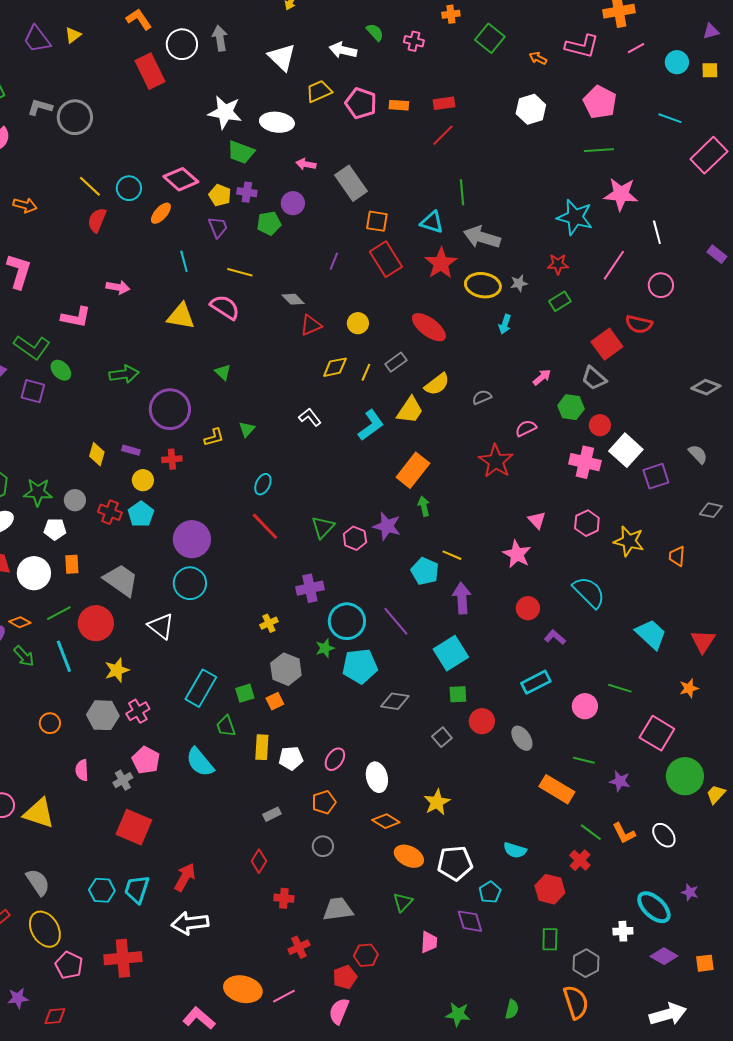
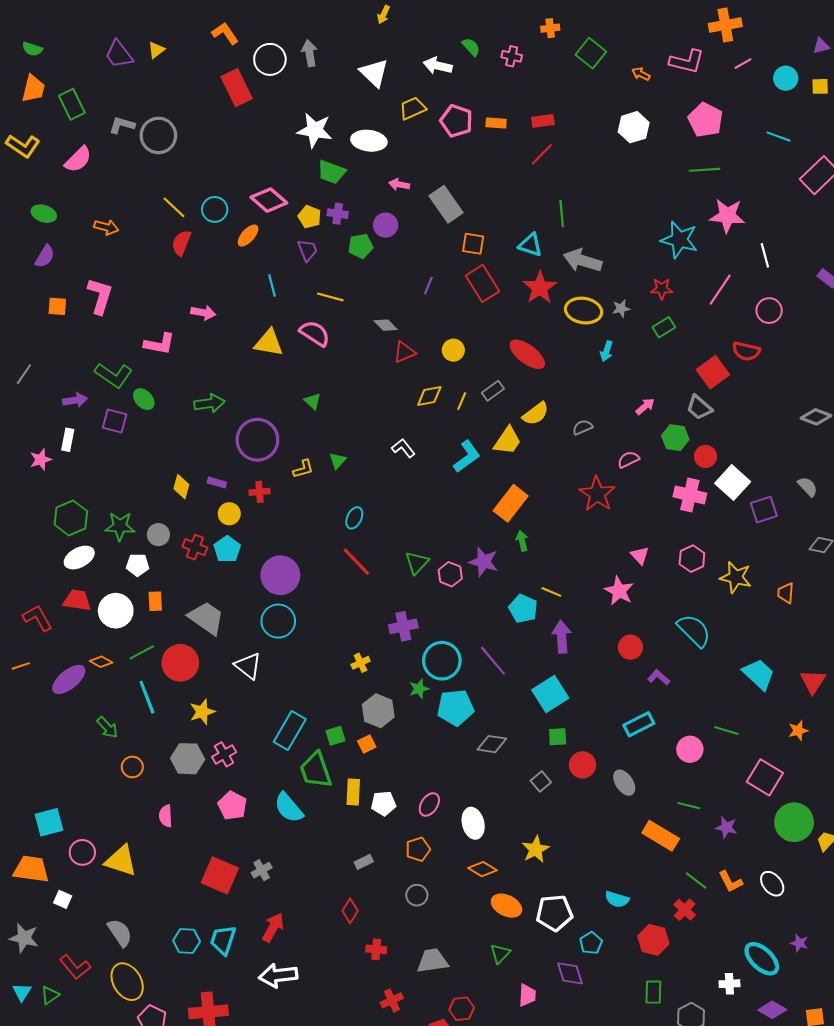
green arrow: (24, 656) -> (107, 727), moved
green trapezoid: (226, 726) -> (316, 770), size x1.6
gray cross: (123, 780) -> (262, 870), moved

